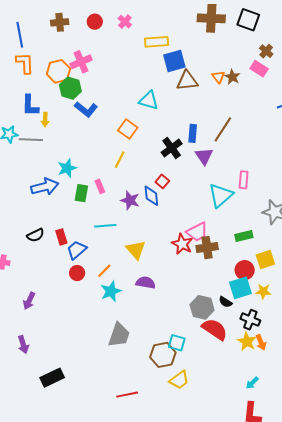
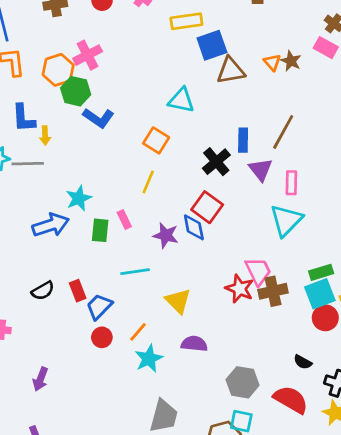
pink rectangle: (244, 180) -> (291, 183), moved
red square: (162, 181) -> (207, 207), size x1.6
pink trapezoid: (197, 232) -> (258, 271), turned -85
cyan square: (240, 288) -> (320, 294), moved
gray hexagon: (202, 307) -> (243, 382), moved

